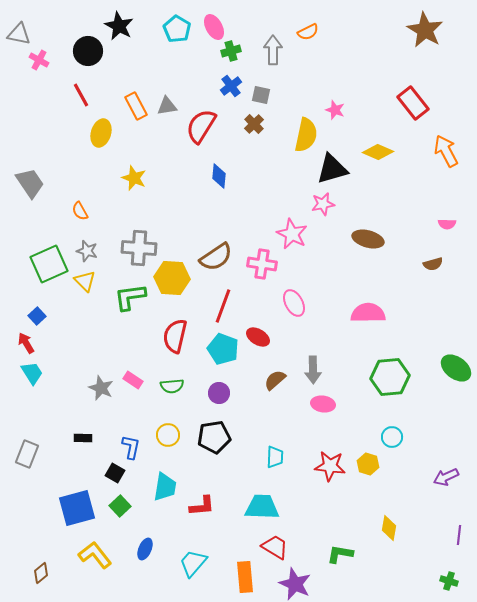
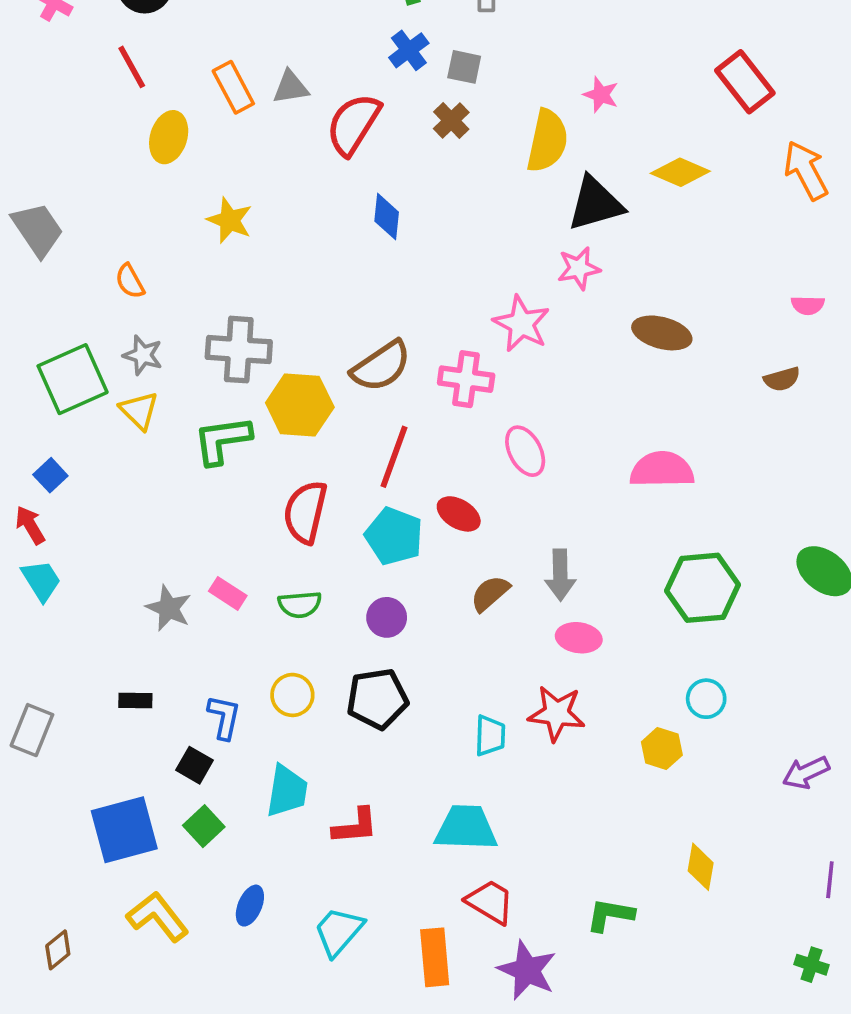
red star: (330, 466) -> (557, 713), moved

